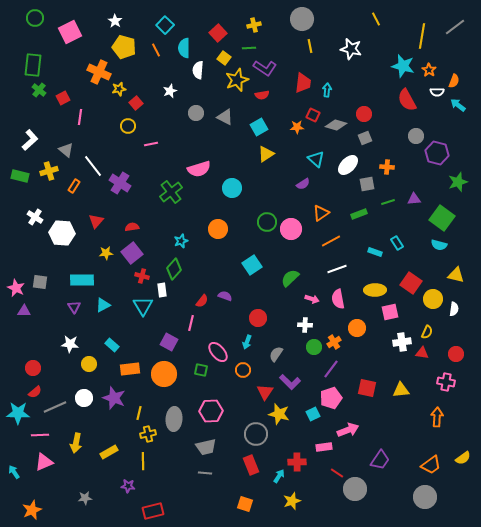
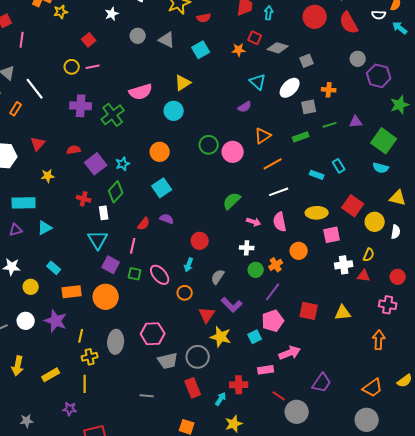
red square: (136, 103) -> (89, 40), moved
red circle: (364, 114) -> (315, 17), moved, size x1.5
yellow circle: (128, 126) -> (72, 67), moved
yellow triangle: (266, 154) -> (183, 83), moved
purple cross: (120, 183) -> (81, 106), moved, turned -30
purple square: (132, 253) -> (96, 164), moved
cyan square: (252, 265) -> (162, 188), moved
cyan triangle: (143, 306) -> (98, 240), moved
purple triangle: (74, 307) -> (16, 230), turned 48
green square: (201, 370) -> (135, 274), moved
gray trapezoid: (206, 447) -> (168, 361), moved

